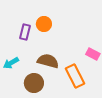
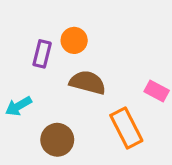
brown semicircle: (48, 61) -> (88, 82), moved

